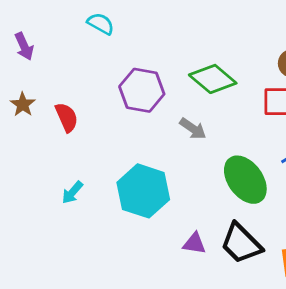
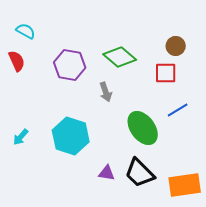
cyan semicircle: (101, 24) -> (26, 31), moved
red semicircle: (67, 117) -> (17, 61), moved
gray arrow: (193, 129) -> (106, 92), turned 36

